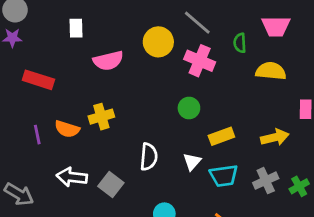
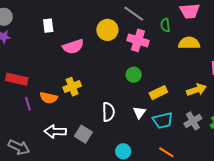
red rectangle: (38, 80) -> (17, 79), moved

